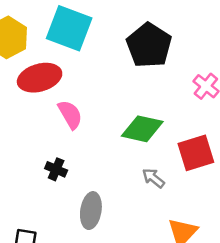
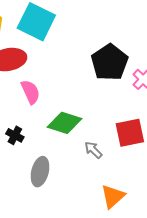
black pentagon: (149, 45) -> (110, 62), moved
green diamond: (142, 129) -> (64, 123), moved

